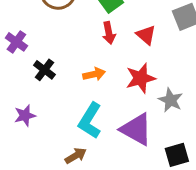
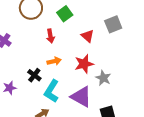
red arrow: (109, 33) -> (50, 36), moved
black cross: (44, 70) -> (34, 75), moved

